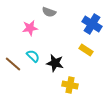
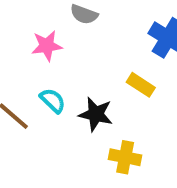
yellow rectangle: (86, 50) -> (141, 85), moved

